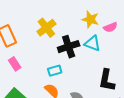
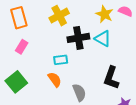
pink semicircle: (110, 27) -> (125, 11), moved, turned -144
pink rectangle: (15, 64) -> (22, 47), turned 56

